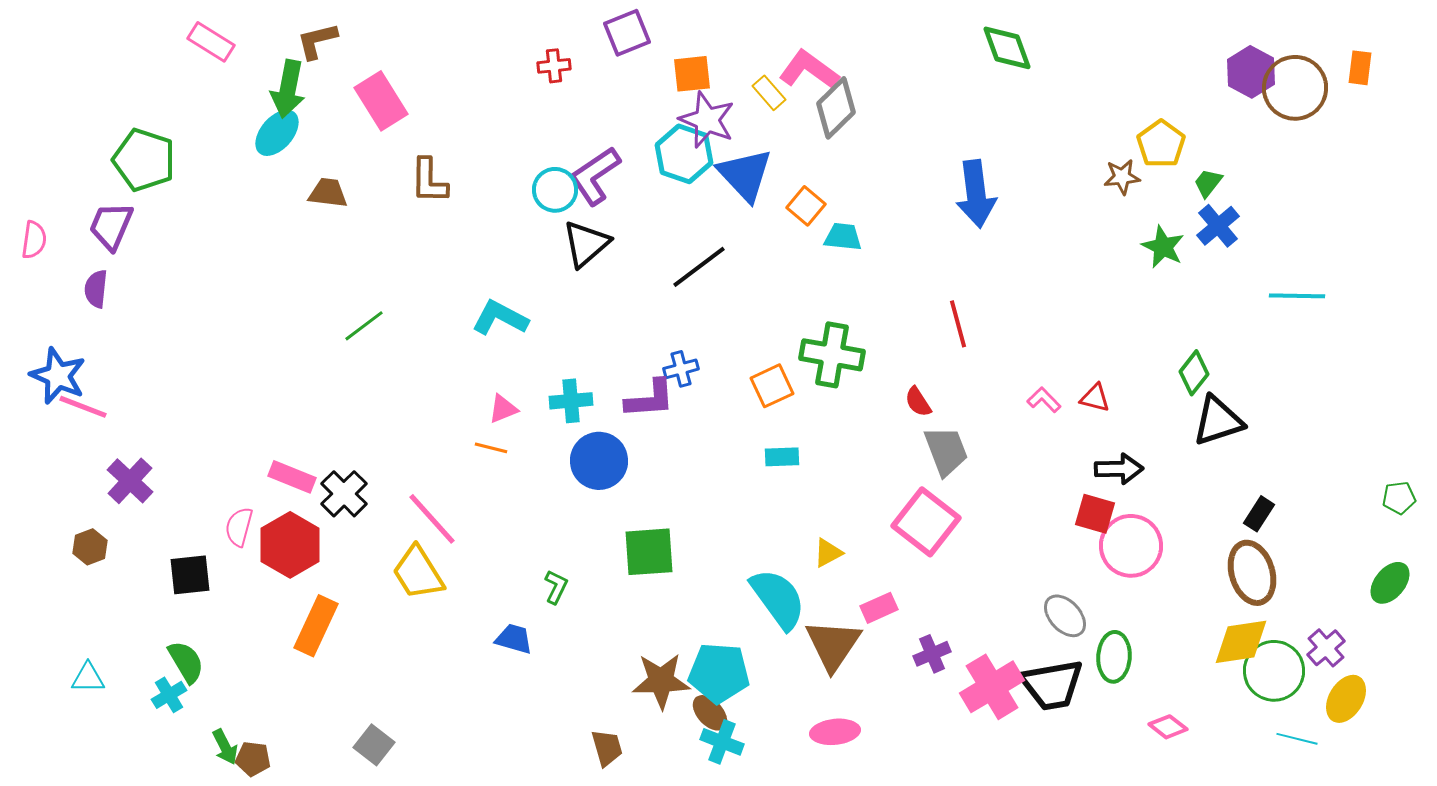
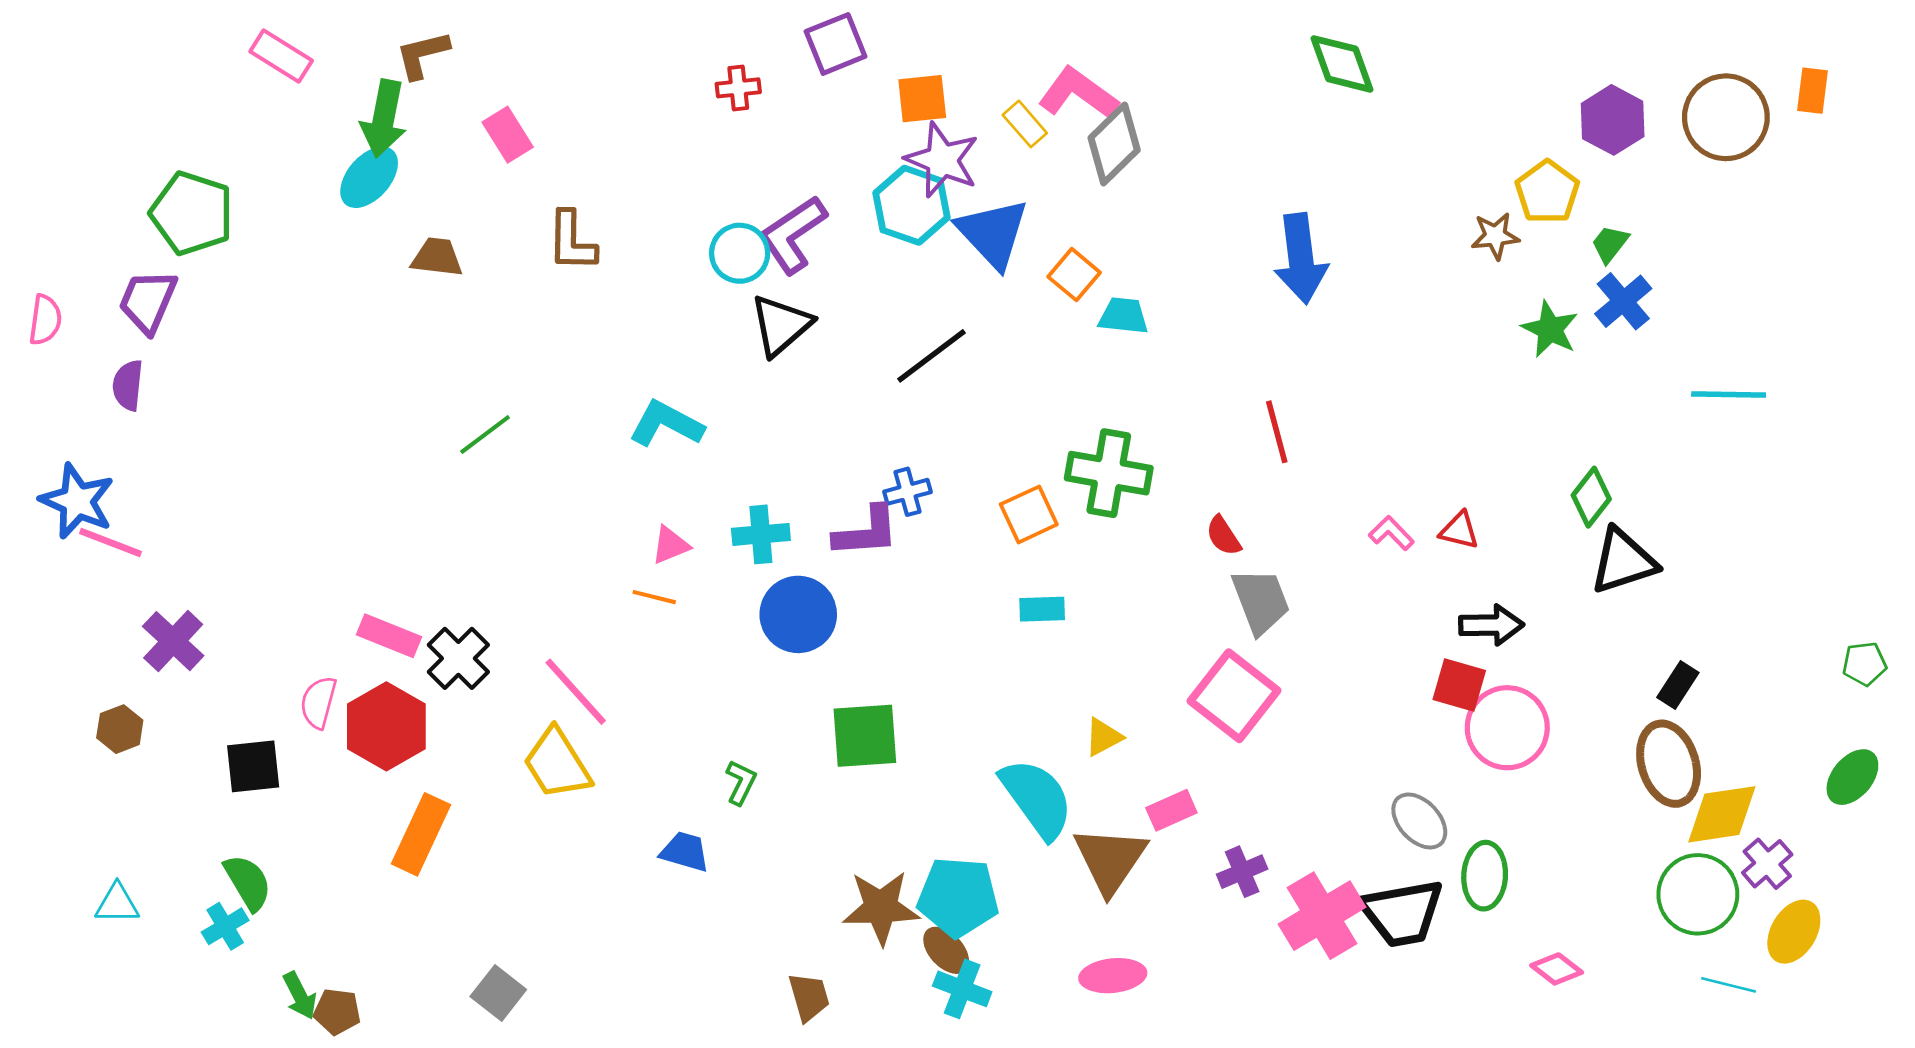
purple hexagon: (1251, 72) -> (1613, 120), moved
pink rectangle: (381, 101) -> (508, 135), size x0.7
yellow diamond: (1241, 642) -> (1722, 814), moved

